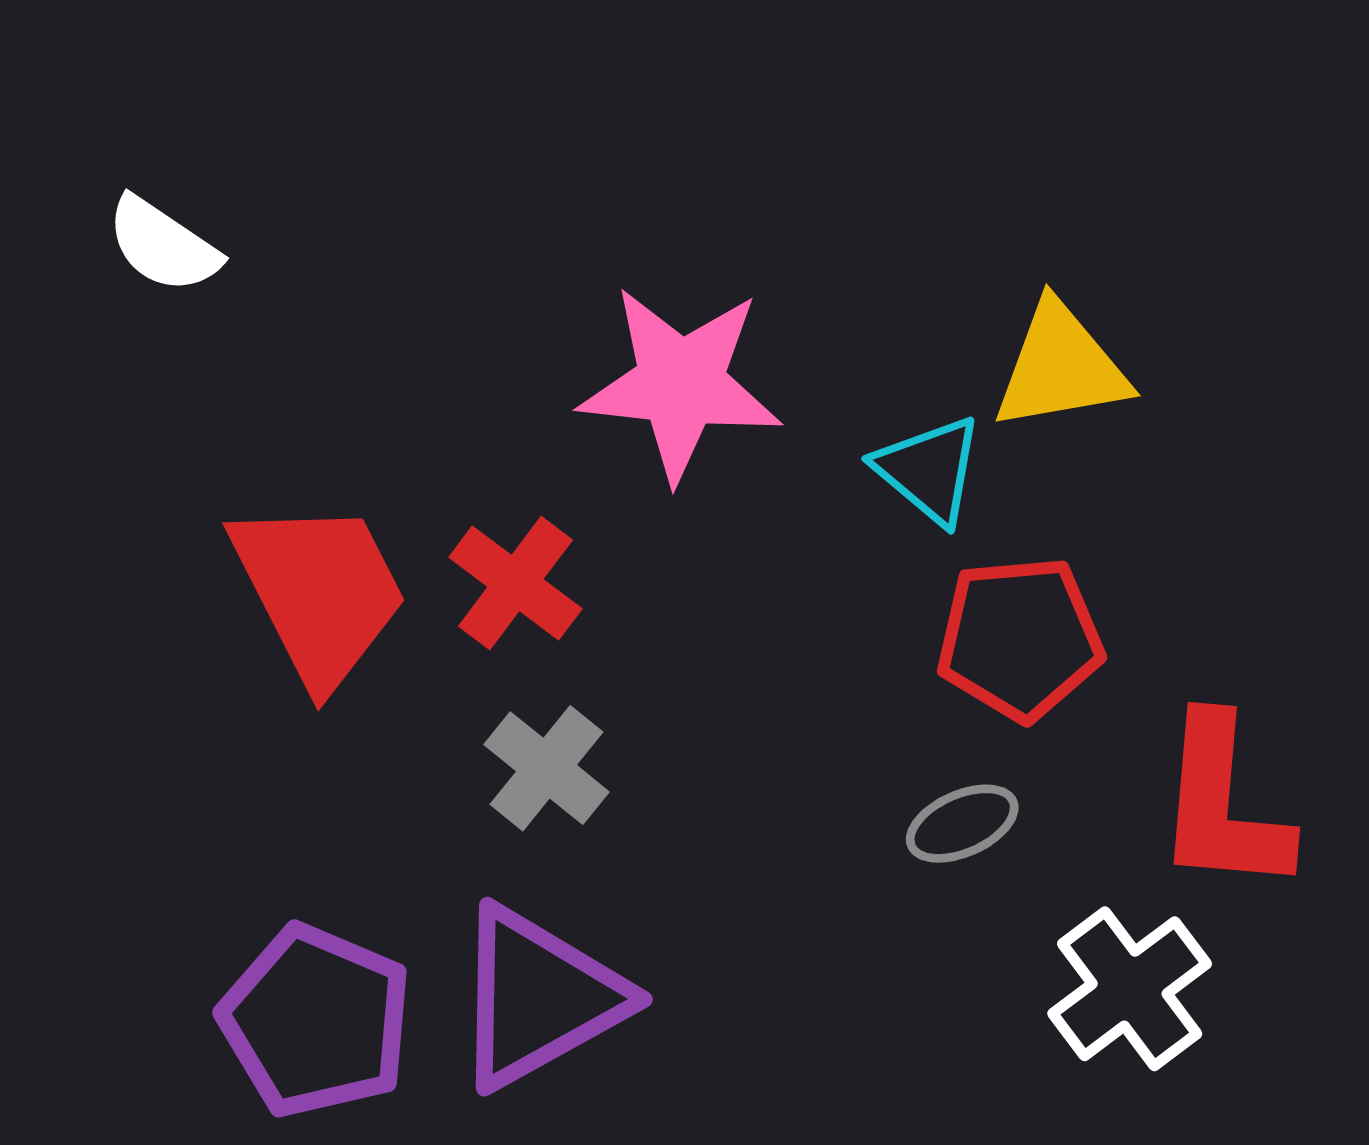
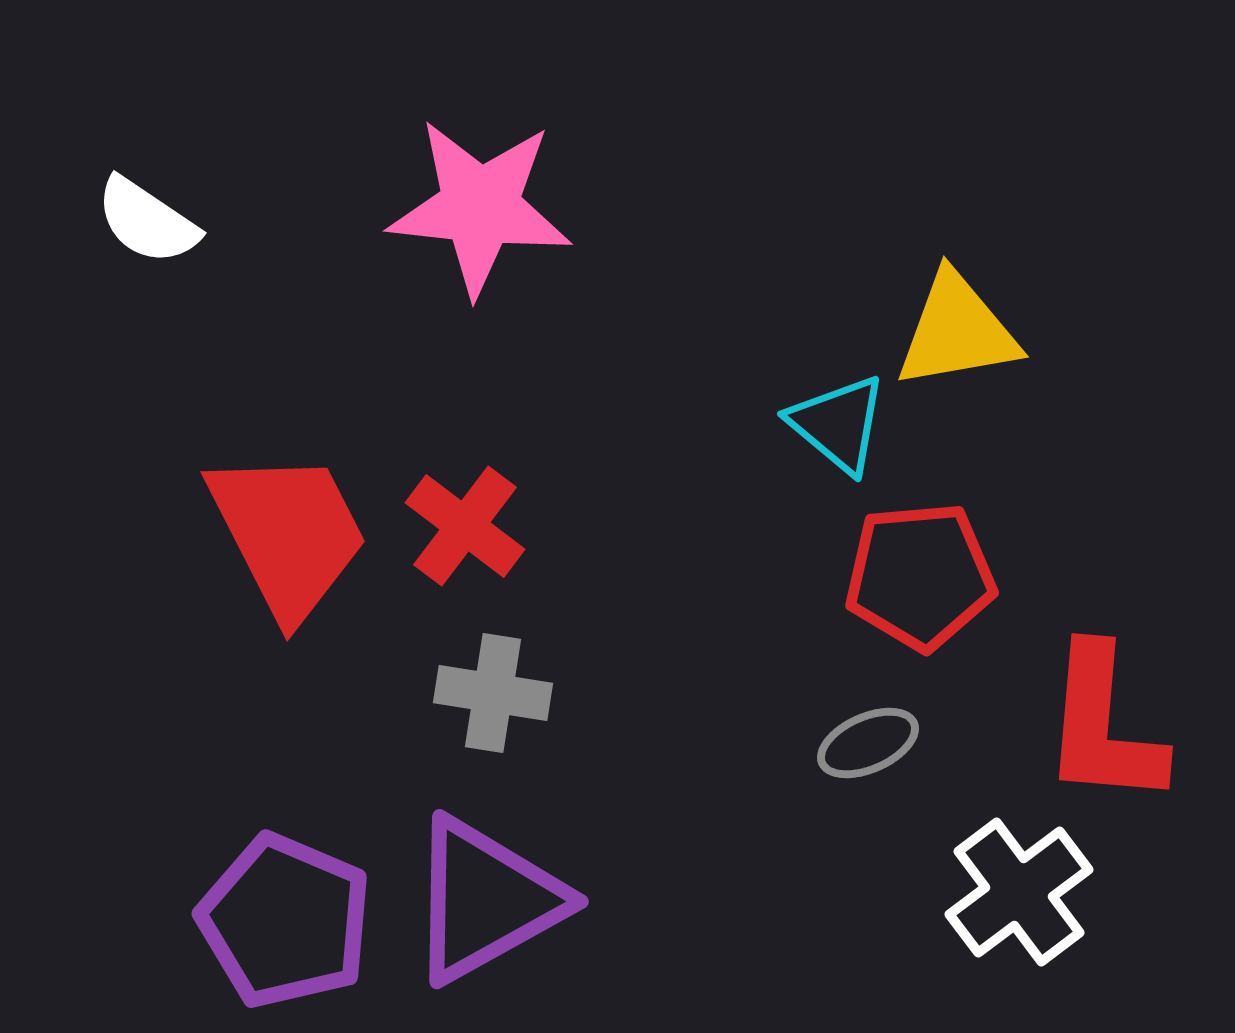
pink star: (681, 384) -> (480, 207), moved
gray cross: (546, 768) -> (493, 693), turned -30

